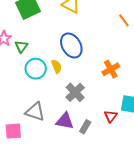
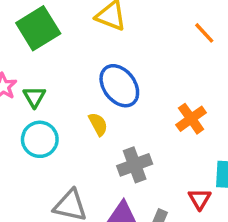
cyan circle: (36, 69) -> (40, 139), moved
gray cross: (75, 92) -> (135, 165), turned 30

